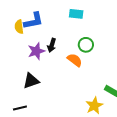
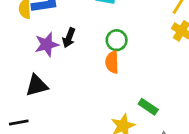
orange semicircle: (75, 60) -> (112, 62), moved, turned -133

